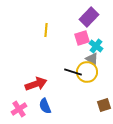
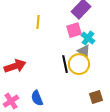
black line: (73, 72) -> (65, 64), turned 60
red arrow: (36, 84) -> (15, 66), moved

